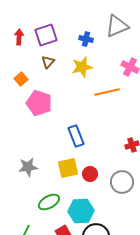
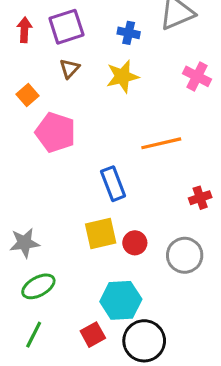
orange line: (107, 92) -> (161, 143), moved
gray star: (28, 167) -> (24, 243), moved
green ellipse: (49, 202) -> (38, 286), moved

